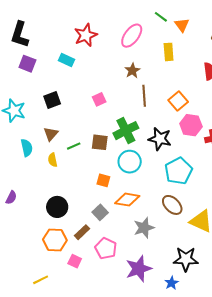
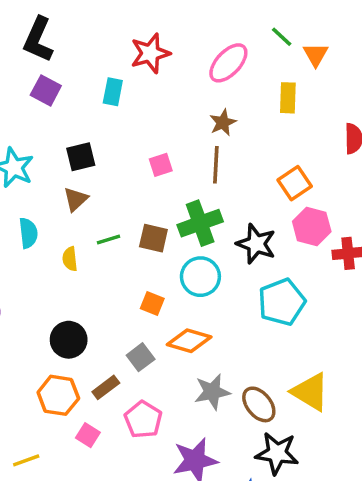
cyan rectangle: (66, 60) -> (113, 92), turned 70
brown line: (144, 96) -> (216, 165), moved
brown triangle: (51, 134) -> (76, 199), moved
brown ellipse: (172, 205) -> (259, 404), moved

